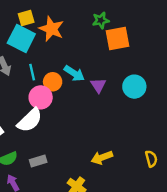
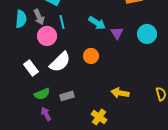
orange circle: (53, 82) -> (91, 56), moved
pink circle: (41, 97) -> (47, 36), moved
yellow arrow: (102, 157) -> (120, 93), turned 30

